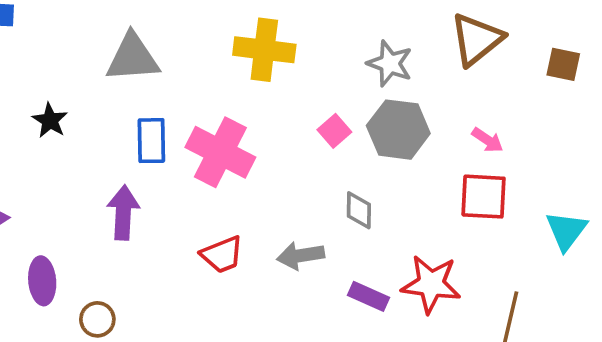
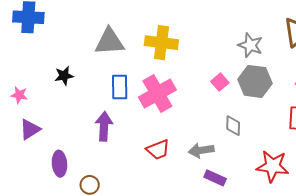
yellow cross: (264, 50) -> (161, 43), moved
black star: (50, 120) -> (64, 76), turned 30
pink cross: (220, 152) -> (157, 94), turned 33
purple rectangle: (368, 296) -> (215, 178), moved

